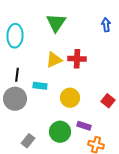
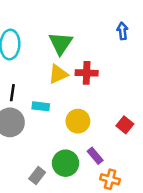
green triangle: (56, 23) -> (61, 43), moved
purple rectangle: (84, 126) -> (95, 156), turned 32
gray rectangle: (28, 141) -> (37, 176), moved

